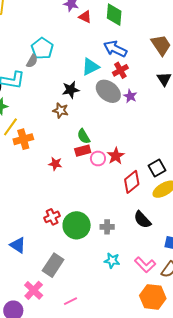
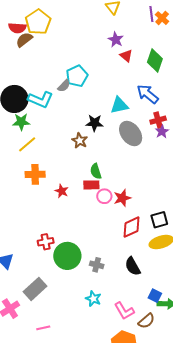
red cross: (120, 70) -> (158, 120), moved
purple star: (130, 96) -> (162, 132), moved
orange cross: (23, 139) -> (35, 174), moved

